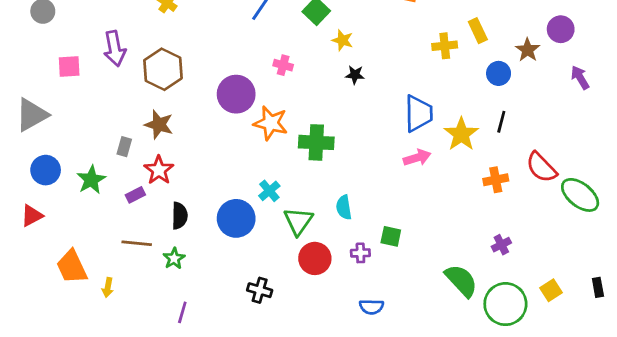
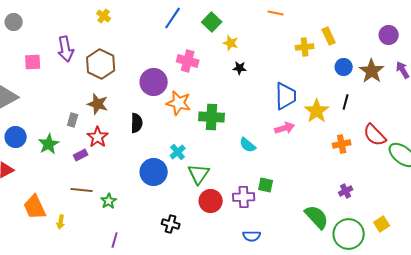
brown star: (528, 50) -> (372, 71), moved, size x1.4
pink cross: (283, 65) -> (188, 61), size x1.5
cyan semicircle: (344, 207) -> (248, 145), moved, turned -42
black semicircle: (180, 216) -> (137, 123), moved
purple cross: (360, 253) -> (244, 197), size x1.5

